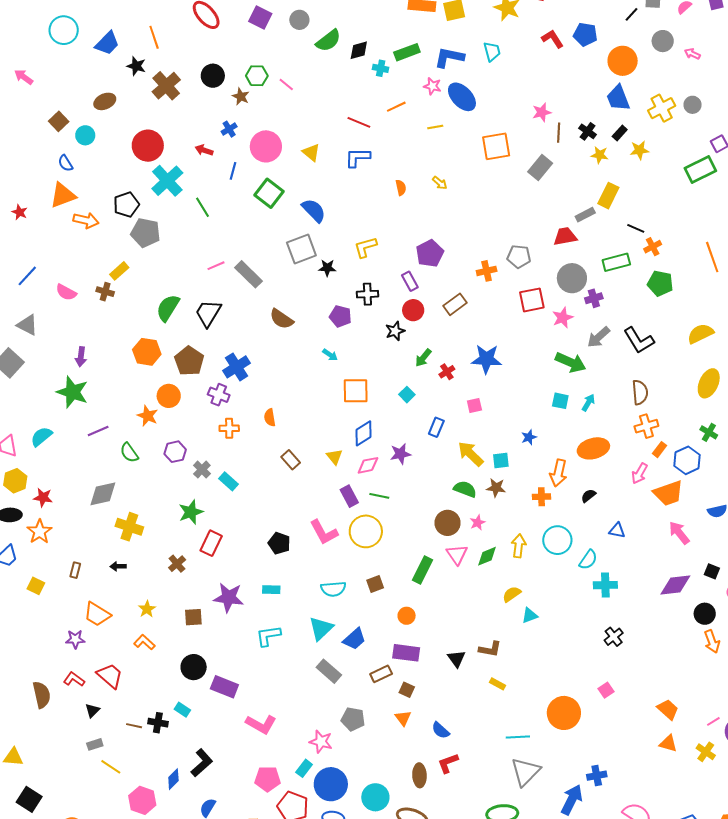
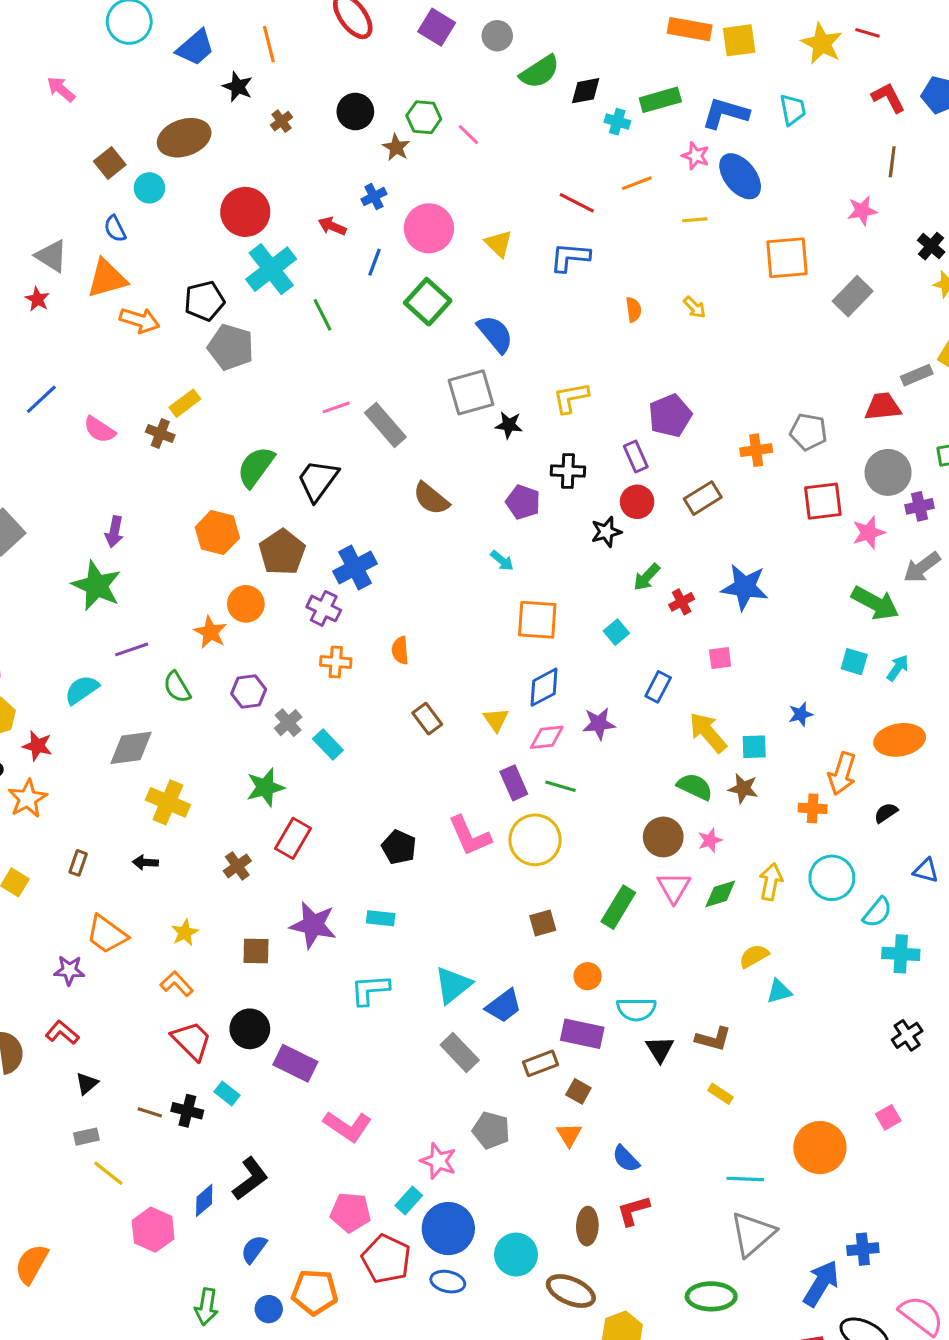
brown cross: (166, 86) -> (282, 121), size x0.5
brown ellipse: (105, 101) -> (184, 138), size x1.5
brown line: (559, 133) -> (892, 162), moved
gray triangle: (27, 325) -> (52, 256), moved
cyan semicircle: (41, 436) -> (82, 690), moved
cyan semicircle: (333, 589) -> (636, 1009), moved
red trapezoid: (110, 676) -> (192, 1041), moved

